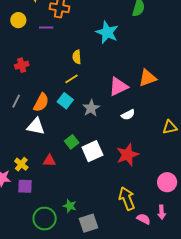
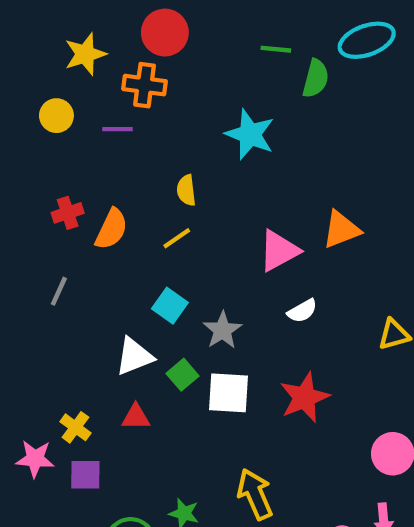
cyan square: (65, 101) -> (170, 306), moved
orange semicircle: (41, 102) -> (111, 229), moved
gray star: (91, 108) -> (223, 330), moved
white triangle: (36, 126) -> (134, 356), moved, turned -30
white square: (92, 151) -> (228, 393), turned 30
yellow arrow: (127, 199) -> (255, 494), moved

